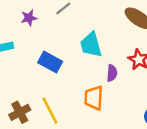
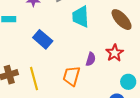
cyan trapezoid: (91, 45) -> (81, 17), moved

